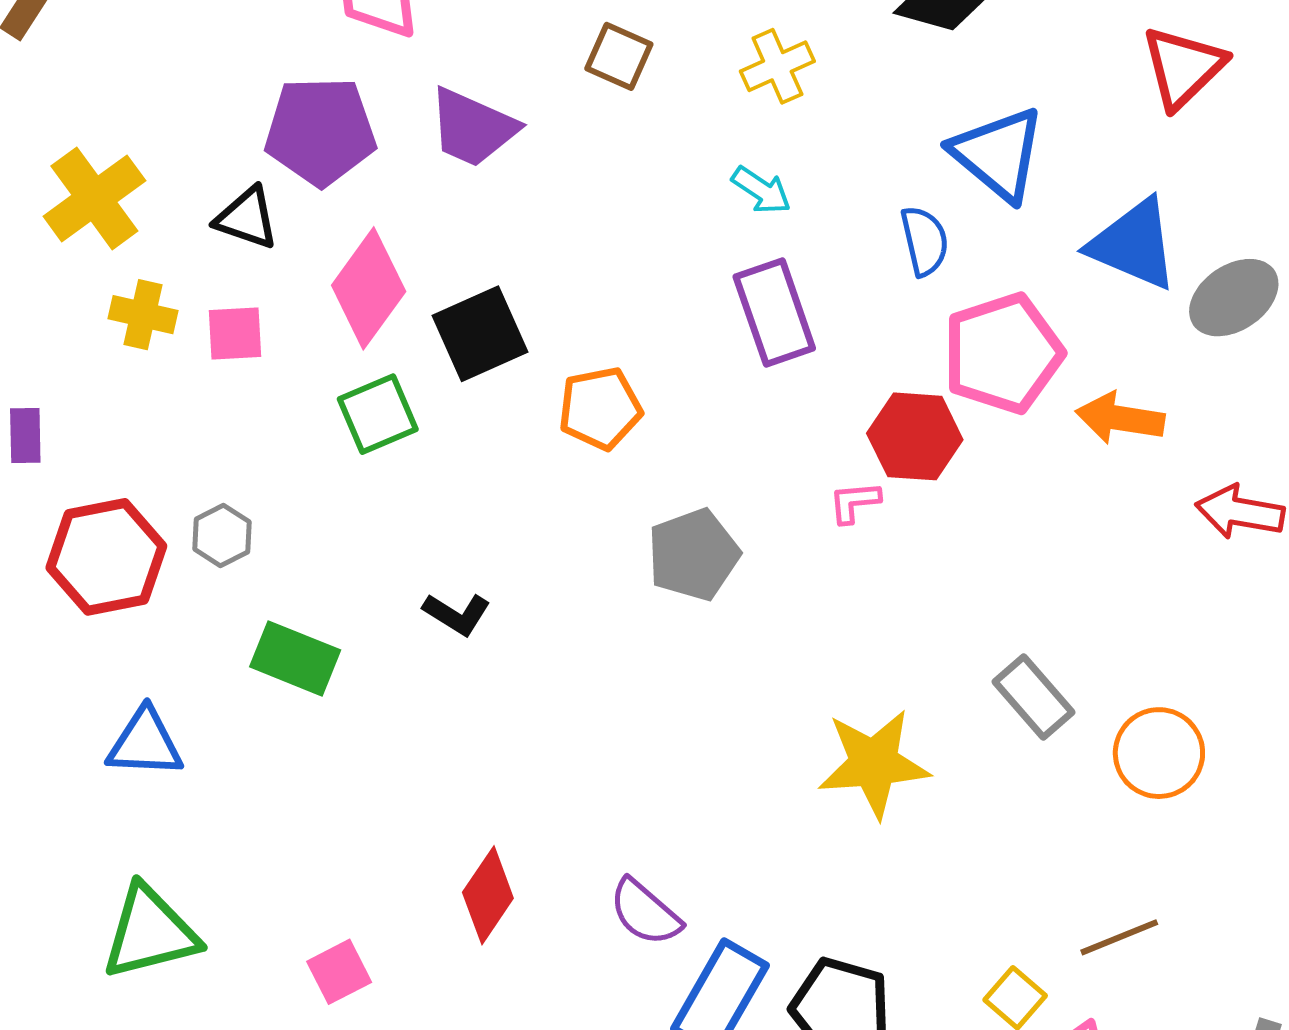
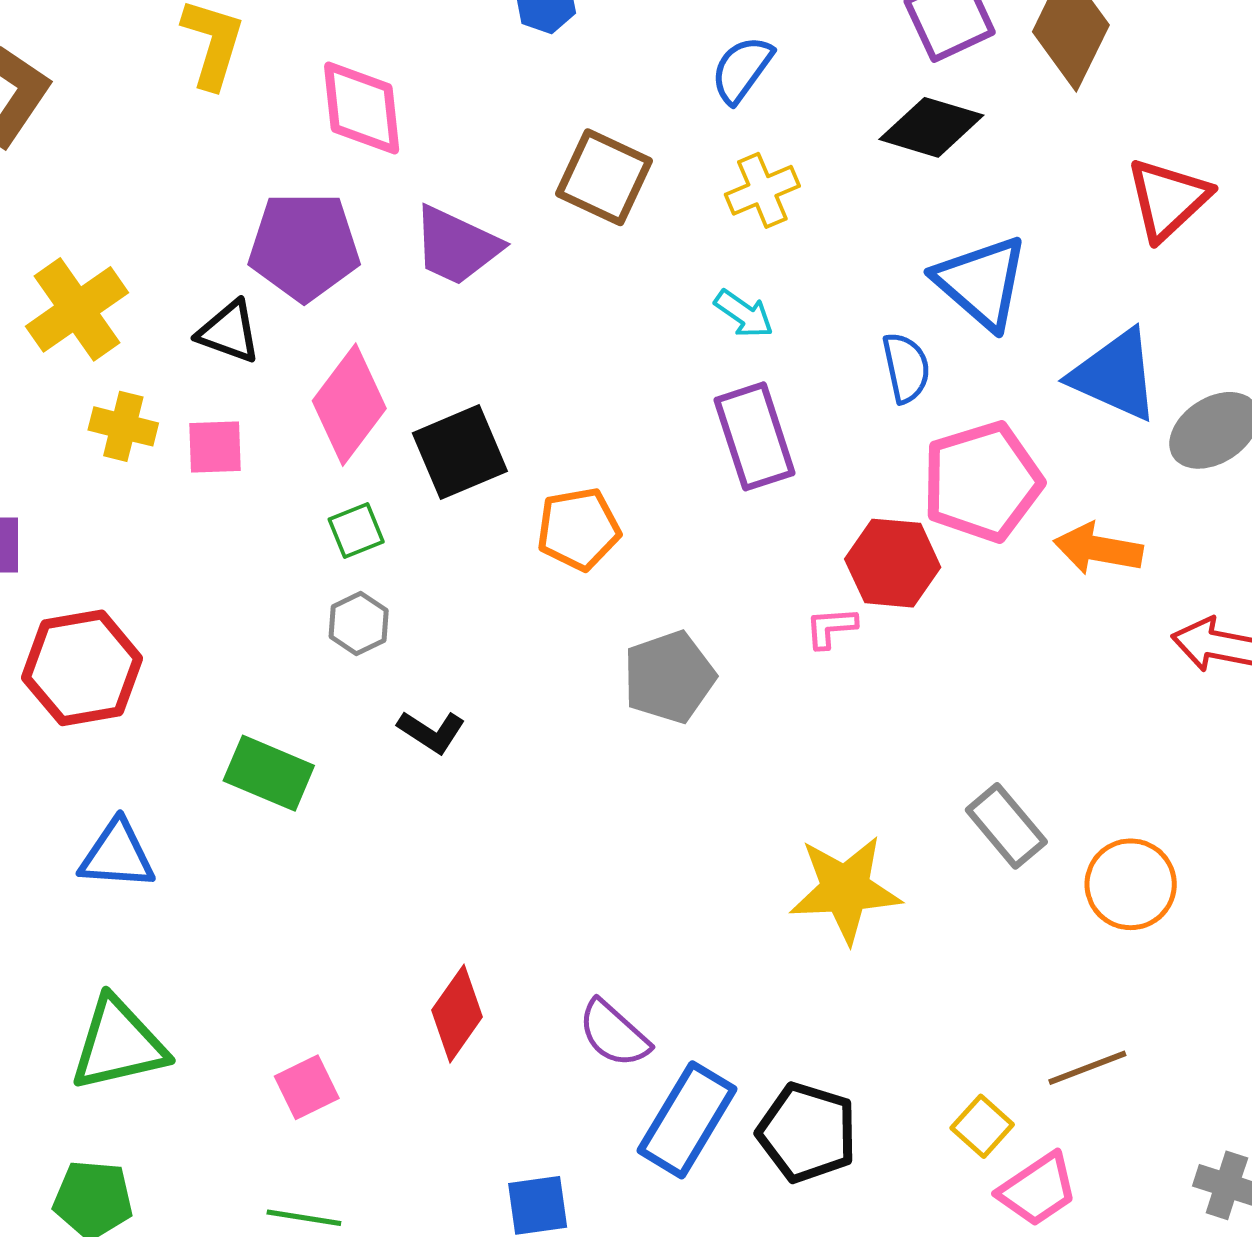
brown square: (619, 56) -> (604, 177), size x1.4
green square: (378, 414) -> (356, 530), size x0.7
gray hexagon: (222, 535) -> (359, 624), moved

